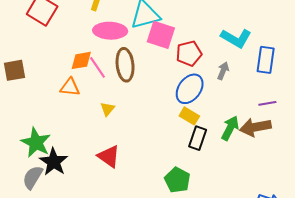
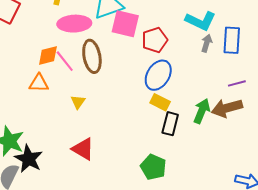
gray arrow: (223, 71) -> (207, 43), moved

